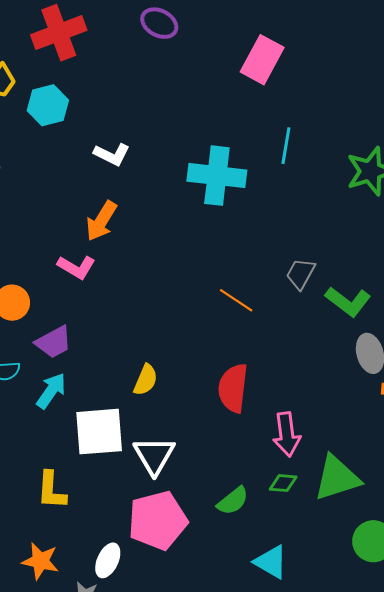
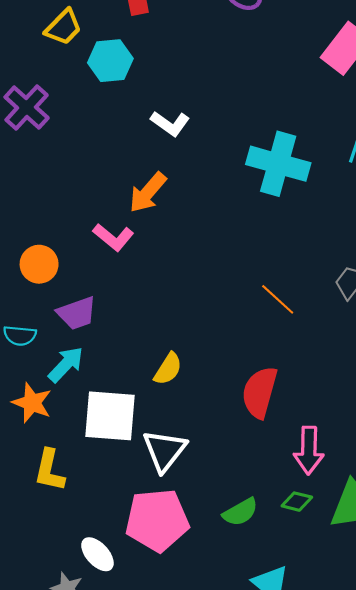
white ellipse: (108, 560) -> (97, 554), turned -76
orange star: (40, 561) -> (32, 403), moved

